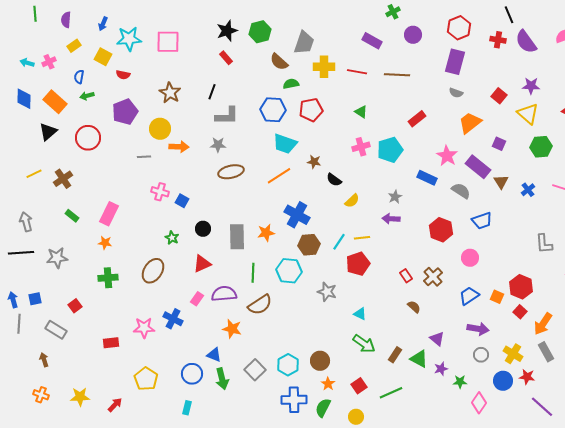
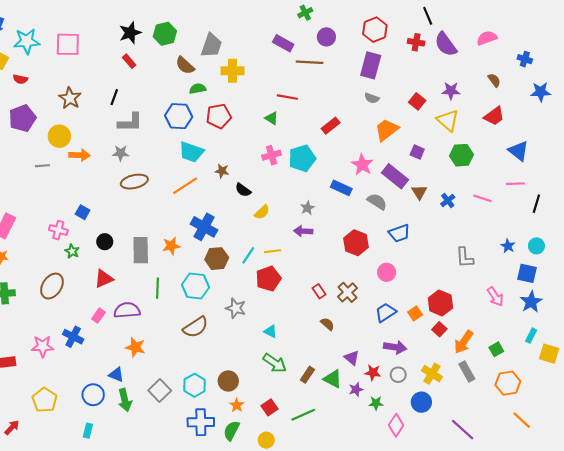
red line: (357, 72) -> (287, 97), moved
brown line: (397, 75) -> (310, 62), moved
pink cross: (160, 192) -> (58, 230), moved
orange square: (497, 297) -> (415, 313), turned 32
brown semicircle: (260, 305) -> (196, 327), moved
red star: (527, 377) -> (373, 373), moved

